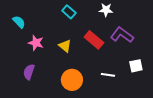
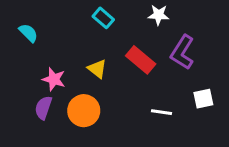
purple L-shape: (122, 35) -> (182, 52), turned -95
pink star: (36, 43) -> (54, 79), moved
orange circle: (72, 80) -> (84, 111), moved

